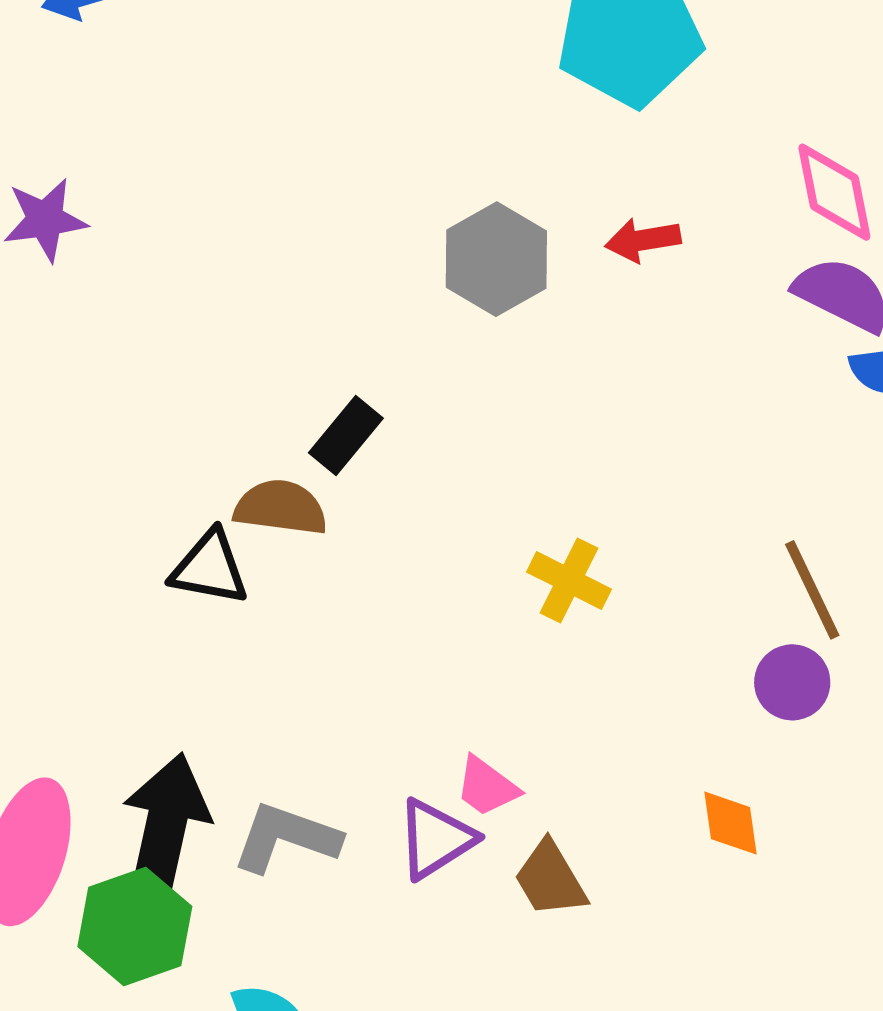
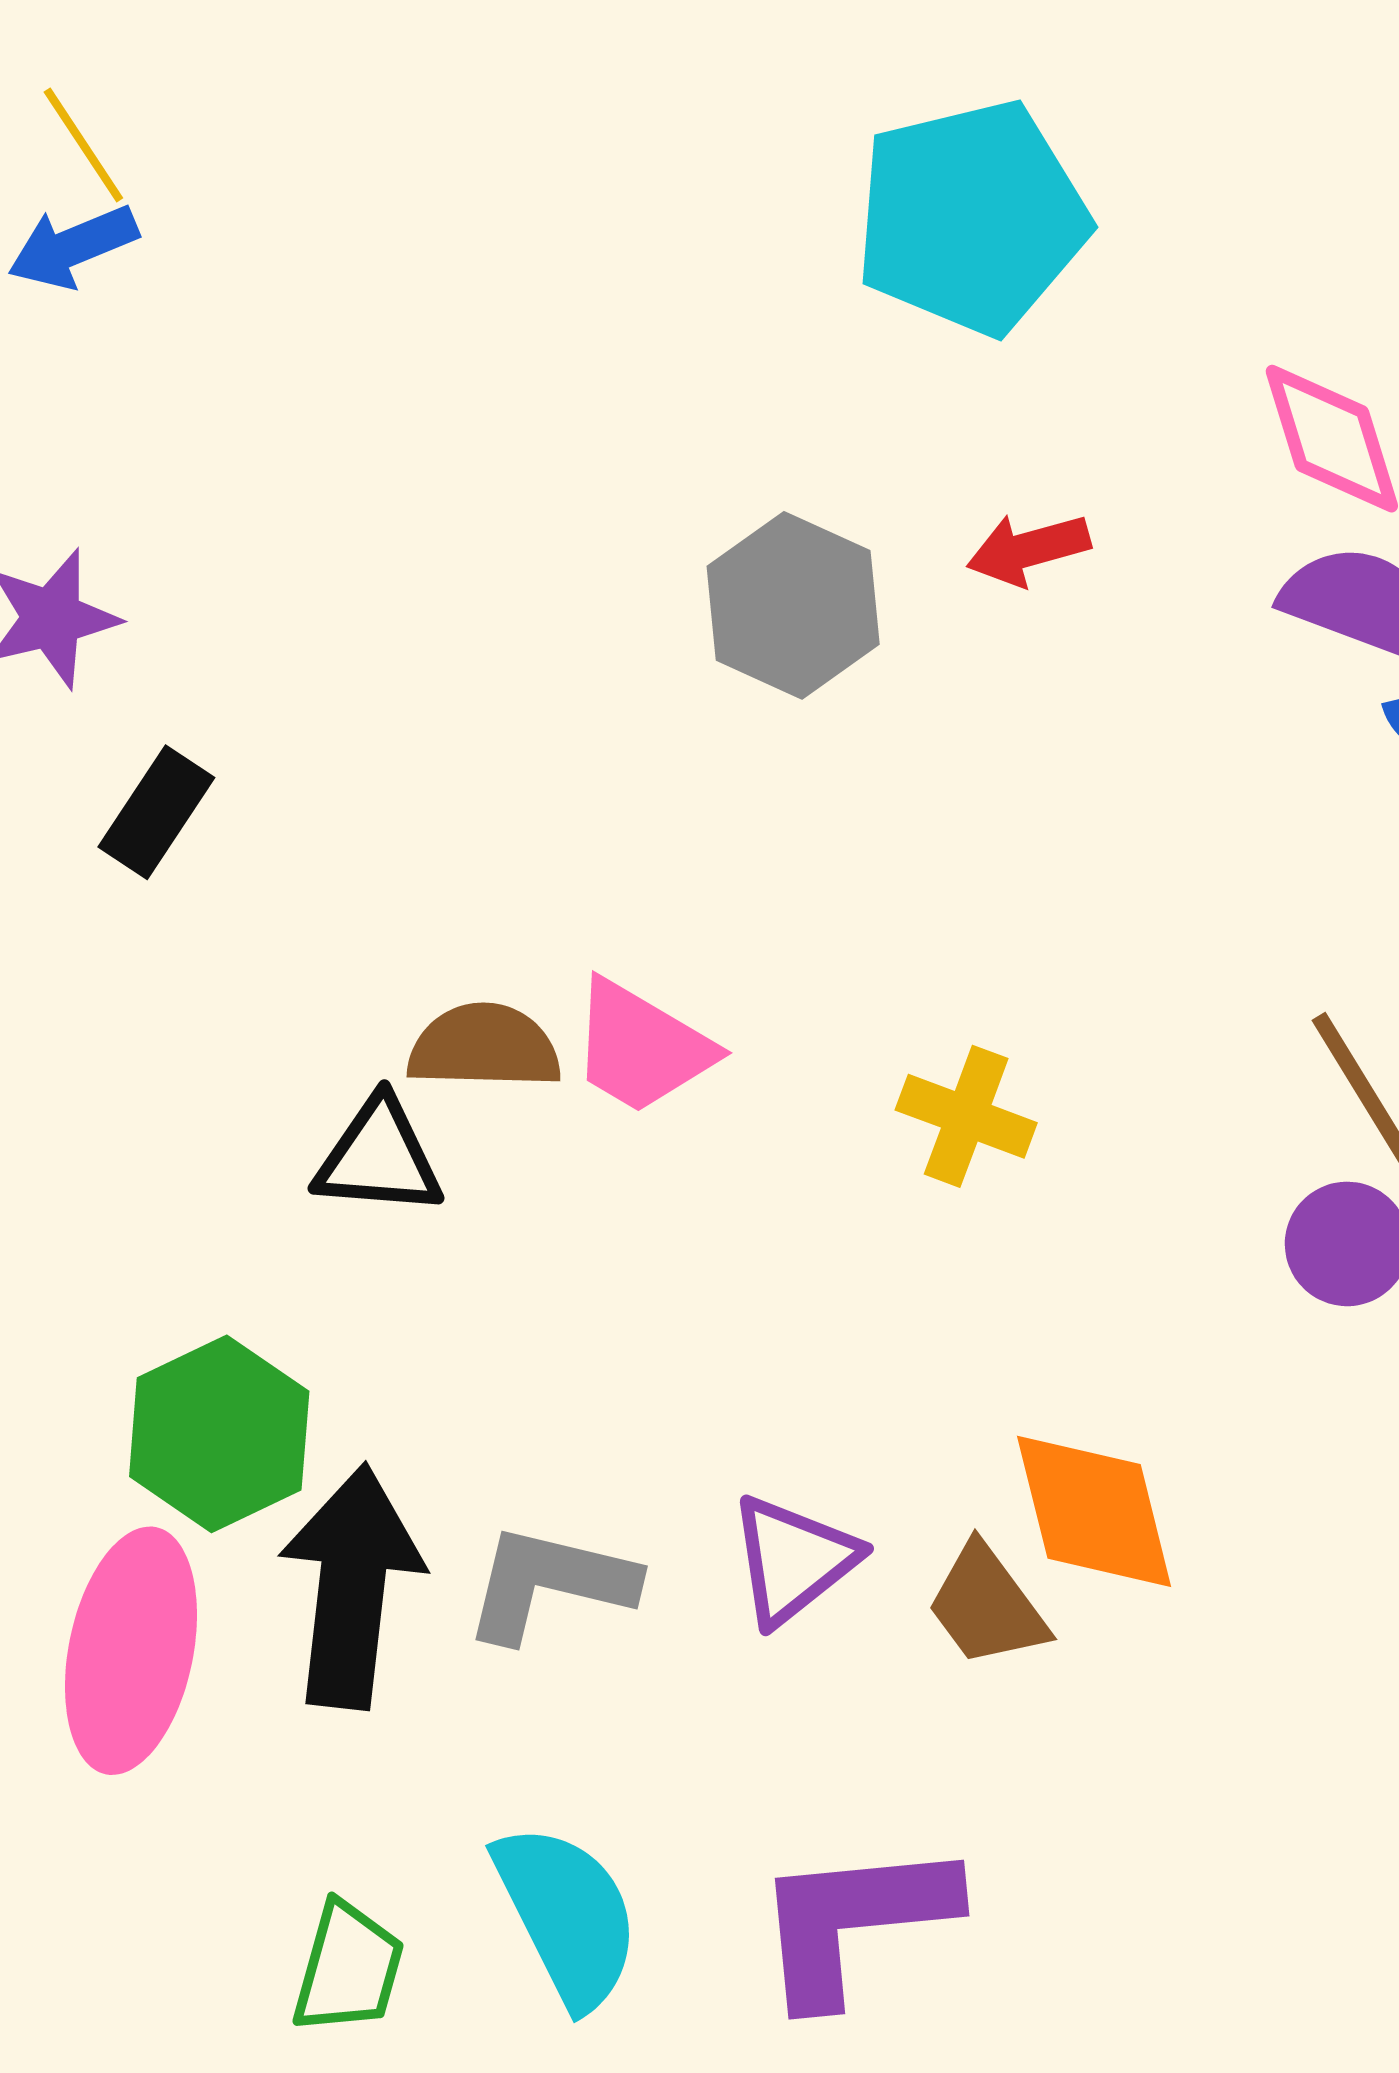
black rectangle: (346, 435) -> (156, 812), moved
pink trapezoid: (487, 787) -> (641, 1047), moved, size x1.4
orange diamond: (730, 823) -> (1094, 1511), moved, size x1.6
green hexagon: (135, 926) -> (219, 1434), moved

